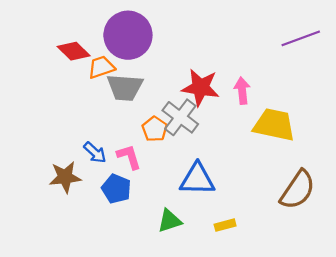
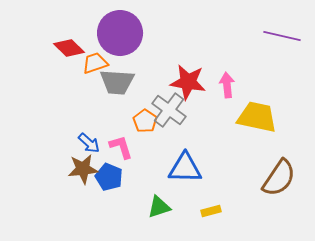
purple line: (301, 38) -> (282, 36), turned 33
brown star: (65, 177) -> (83, 169), moved

